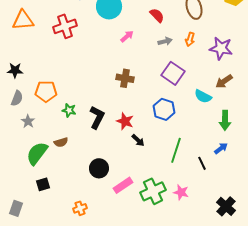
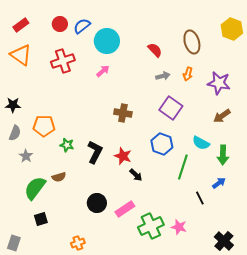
orange triangle: (23, 20) -> (21, 55), turned 40
pink arrow: (127, 36) -> (103, 71), moved
cyan semicircle: (203, 96) -> (201, 143), moved
green line: (176, 150) -> (183, 167), moved
pink rectangle: (123, 185) -> (125, 209), moved

